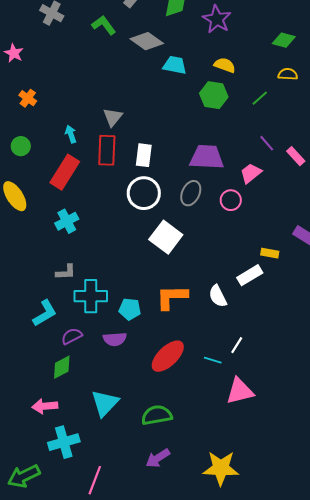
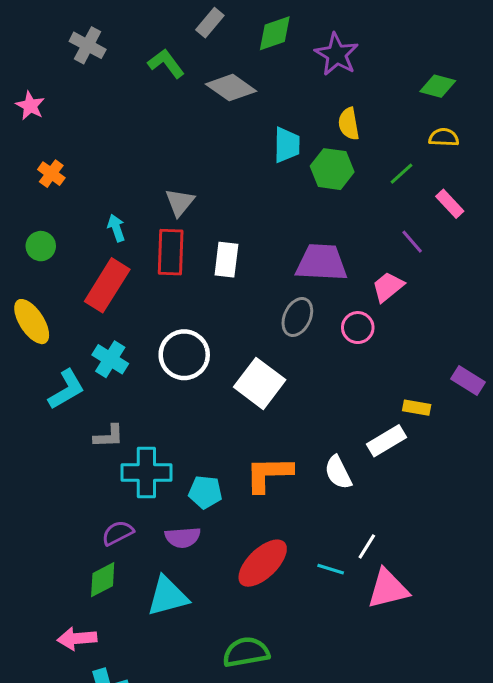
cyan trapezoid: (175, 65) -> (287, 145), moved, turned 80
yellow semicircle: (225, 65) -> (349, 124), turned -120
pink rectangle: (296, 156) -> (450, 204), moved
white circle: (144, 193) -> (184, 355), moved
cyan cross: (67, 221) -> (110, 359), turned -30
cyan L-shape: (45, 313) -> (66, 389), moved
pink triangle: (240, 391) -> (388, 589), moved
cyan triangle: (105, 403) -> (168, 596), moved, turned 32

